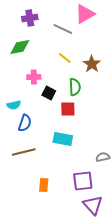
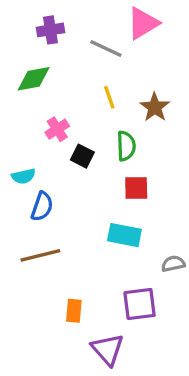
yellow line: (65, 58) -> (109, 97), turned 32
pink cross: (34, 77) -> (57, 129), turned -32
red square: (68, 109) -> (136, 188), moved
cyan rectangle: (63, 139) -> (124, 235), moved
purple triangle: (93, 205) -> (108, 349), moved

